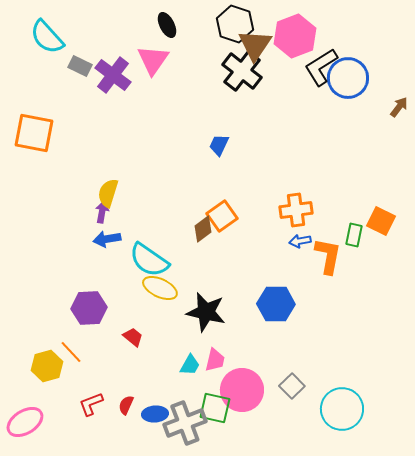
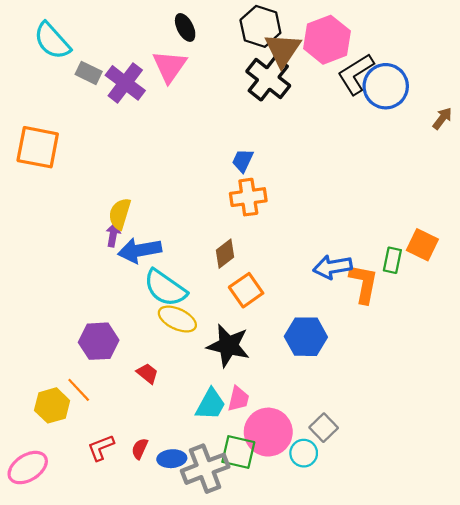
orange cross: (296, 210) -> (248, 197), moved
orange square: (222, 216) -> (246, 290), moved
blue arrow: (107, 239) -> (140, 250), moved, size x1.4
blue arrow: (300, 241) -> (333, 267), size x1.6
cyan trapezoid: (190, 365) -> (211, 404), size x1.4
cyan circle: (342, 409) -> (304, 453), moved, size x0.6

